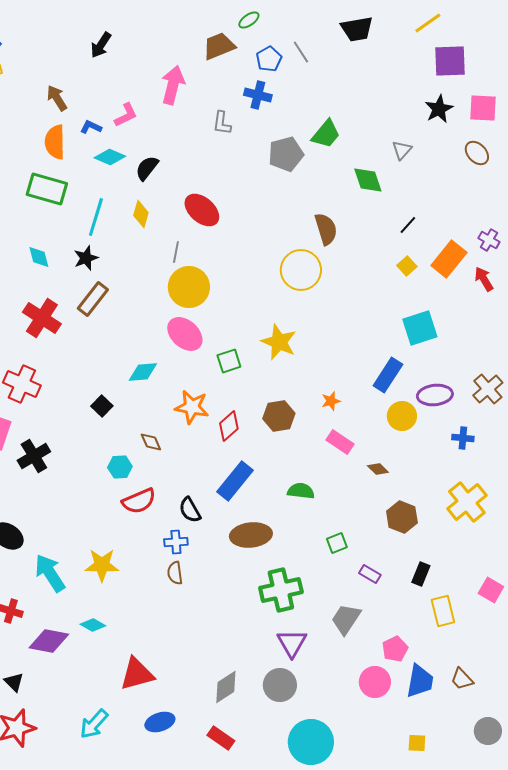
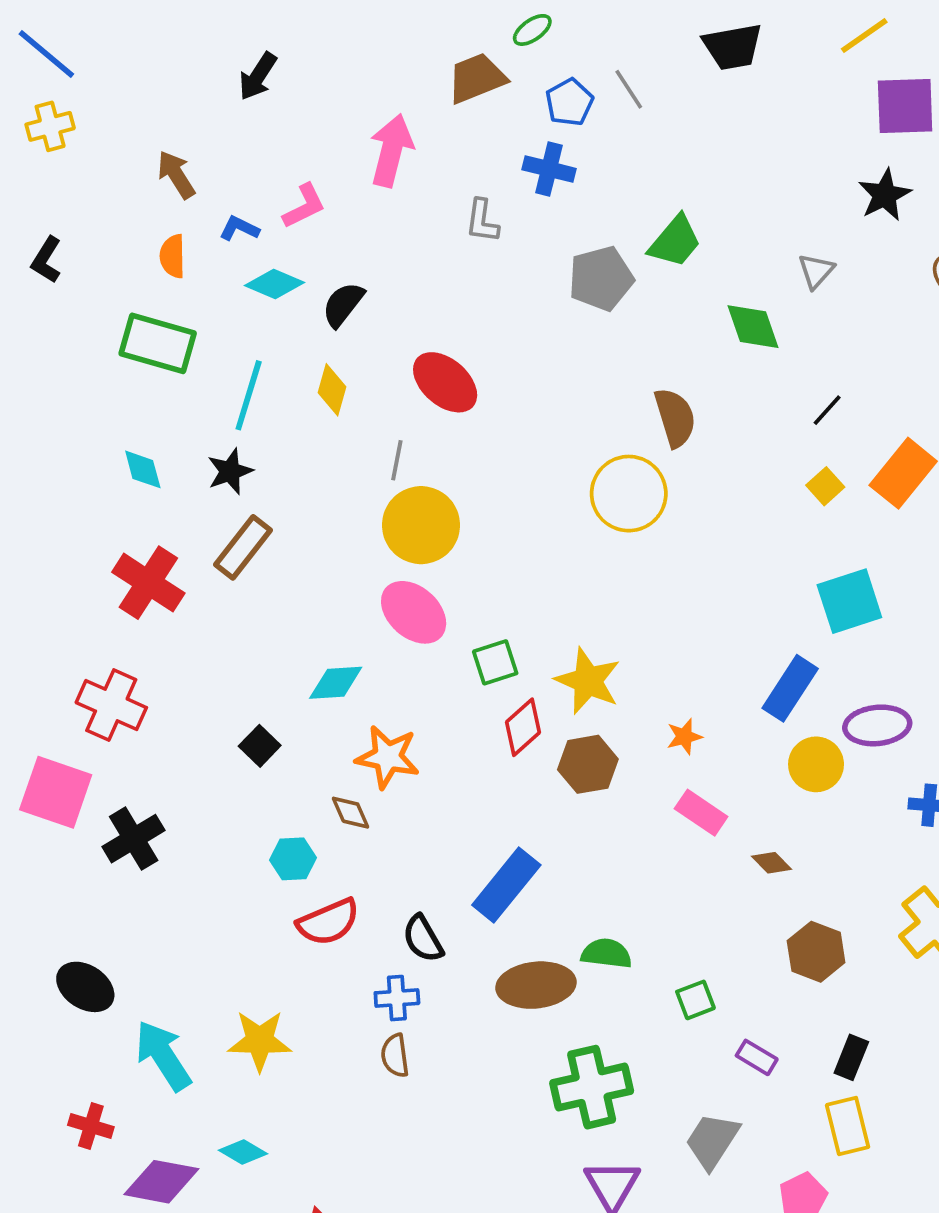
orange semicircle: (55, 142) -> (172, 256), size x0.7
yellow star: (279, 342) -> (588, 681), moved
orange star: (192, 407) -> (388, 757), moved
red diamond: (229, 426) -> (523, 727), moved
green semicircle: (301, 491) -> (606, 954), moved
yellow rectangle: (443, 611) -> (848, 1126), moved

